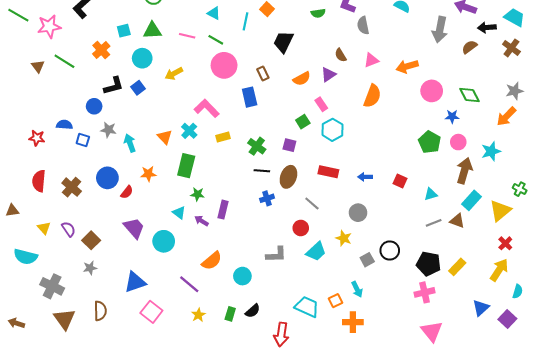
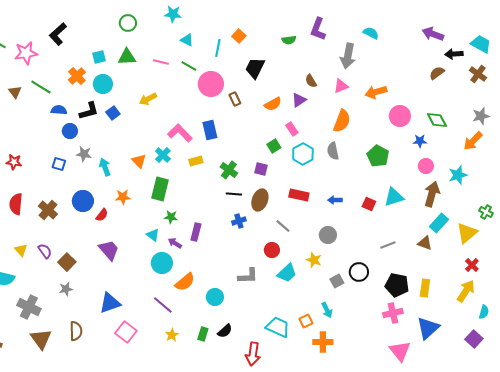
gray semicircle: (363, 25) -> (333, 151), moved
gray arrow: (440, 30) -> (348, 56), moved
cyan circle: (142, 58) -> (103, 84), moved
pink circle: (224, 65) -> (211, 84), moved
blue rectangle: (250, 97) -> (210, 130), moved
blue semicircle: (64, 125) -> (59, 110), moved
green pentagon: (430, 142) -> (378, 156), moved
cyan triangle: (431, 194) -> (394, 197), moved, size x1.5
gray line: (434, 223) -> (388, 245), moved
cyan circle: (164, 241) -> (162, 263), moved
yellow rectangle: (457, 267) -> (425, 288), turned -36
blue triangle: (481, 308) -> (428, 328), moved, size x1.4

